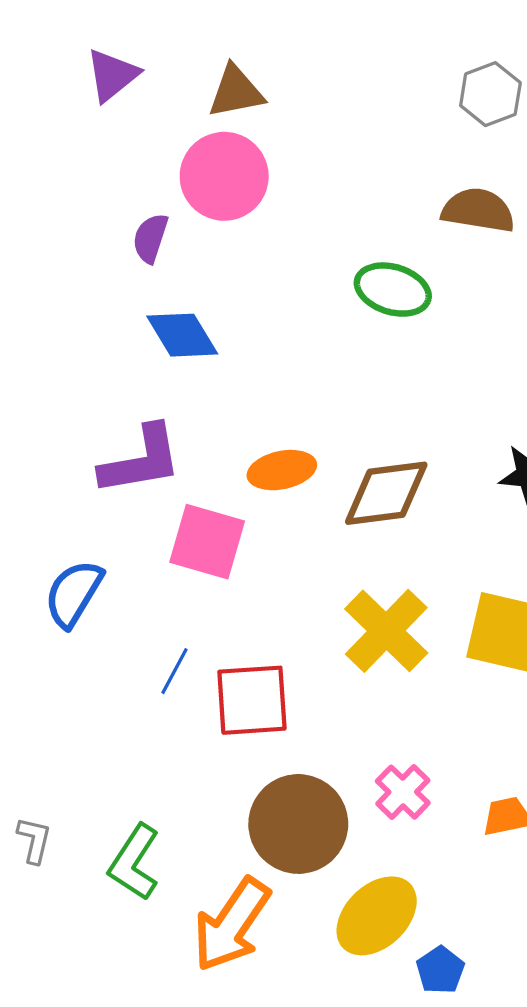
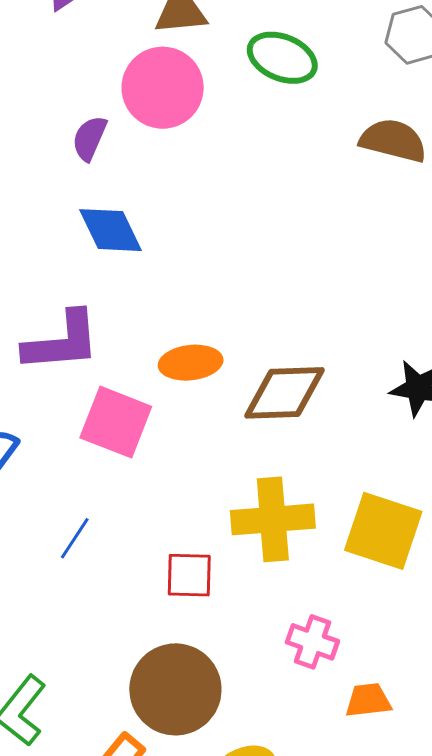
green ellipse: (393, 290) -> (282, 58), moved
yellow cross: (386, 631) -> (273, 519), turned 36
red square: (252, 700) -> (189, 575), moved, size x0.7
pink cross: (403, 792) -> (313, 642), moved, turned -30

